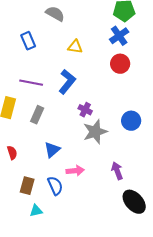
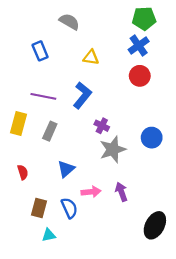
purple arrow: (117, 171) -> (121, 192), moved
black ellipse: (134, 202) -> (155, 225), turned 70

